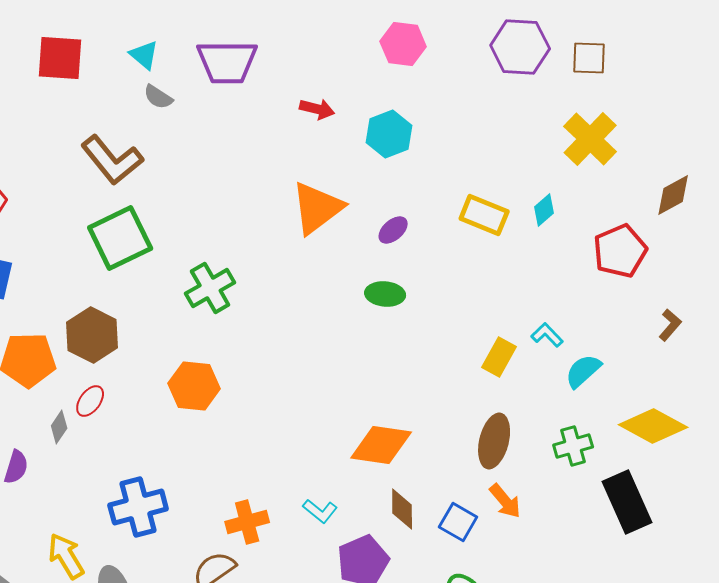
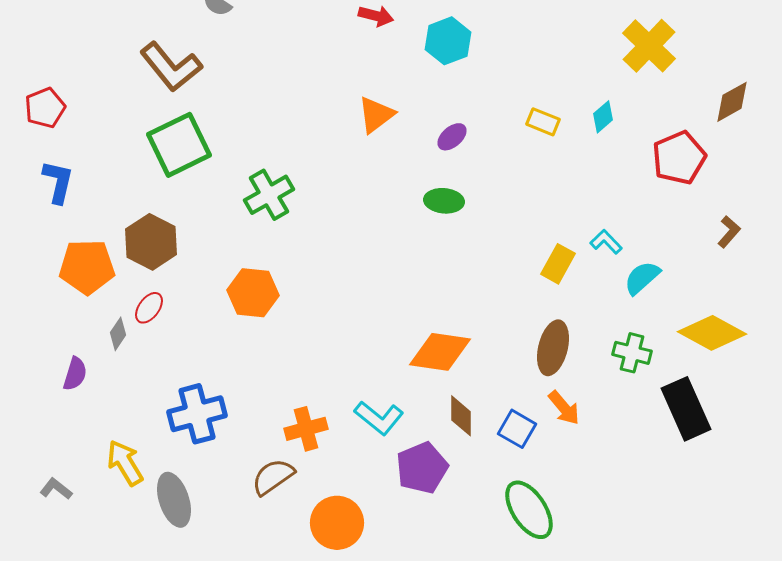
orange triangle: (317, 208) -> (376, 115), size x0.7
yellow rectangle: (484, 215) -> (543, 122), size x0.7
green cross: (573, 446) -> (632, 353), turned 30
cyan L-shape: (320, 511) -> (379, 418), size x1.4

